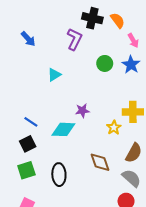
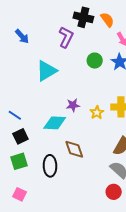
cyan triangle: (54, 75) -> (46, 71), size x1.6
blue line: (31, 122) -> (15, 115), moved
yellow star: (114, 128) -> (97, 113), moved
brown diamond: (100, 162) -> (74, 149), moved

